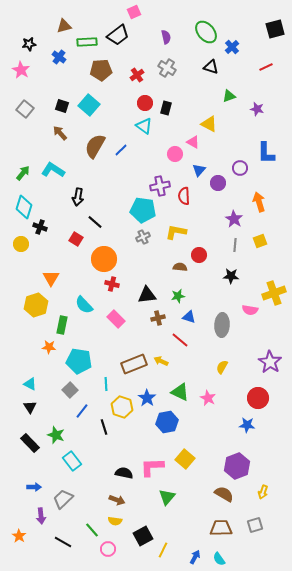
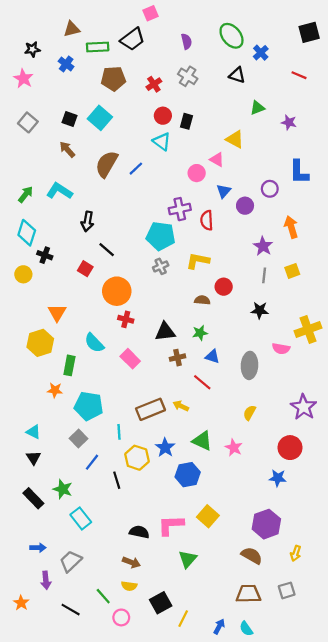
red line: (266, 67) -> (299, 75), turned 48

